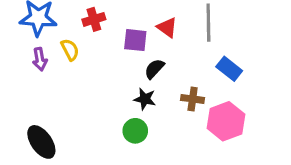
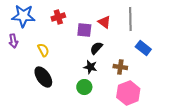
yellow semicircle: (70, 50) -> (43, 50), moved
purple arrow: (40, 59) -> (13, 41), moved
pink hexagon: (226, 121) -> (128, 93), moved
black ellipse: (41, 142) -> (43, 77), moved

